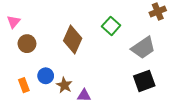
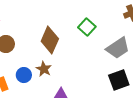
brown star: (64, 85) -> (44, 69), moved

